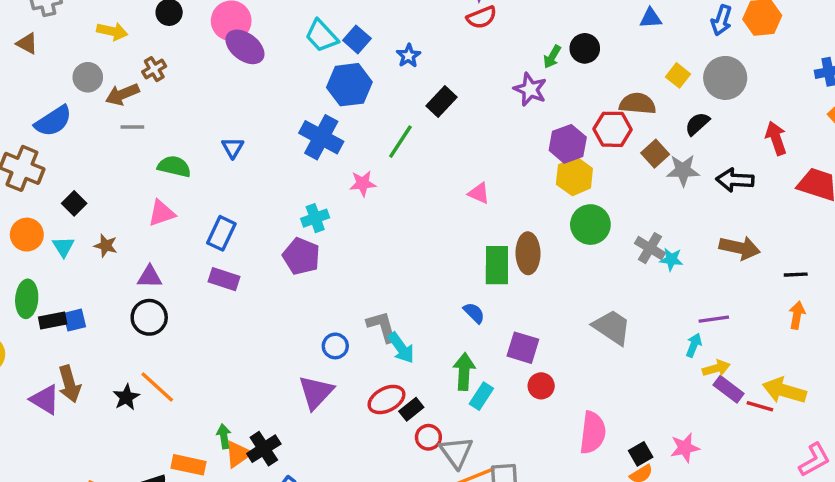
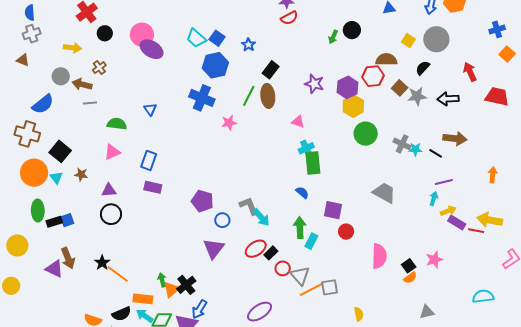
purple star: (530, 89) -> (314, 84), moved
brown arrow: (122, 94) -> (82, 84), turned 42
black square: (74, 203) -> (60, 151), size x1.5
cyan cross: (315, 218) -> (306, 148), moved
orange circle: (27, 235) -> (34, 173), size x1.4
brown ellipse: (528, 253) -> (268, 96), moved
purple pentagon: (301, 256) -> (202, 201), moved
black line: (796, 275) -> (436, 153), moved, turned 40
orange line: (157, 387) -> (118, 274), moved

